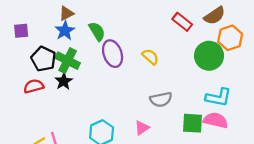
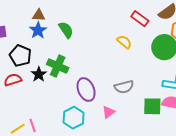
brown triangle: (66, 13) -> (39, 15), turned 32
purple ellipse: (113, 54) -> (86, 90), moved
yellow semicircle: (150, 57) -> (124, 42), moved
green cross: (68, 61) -> (58, 66), moved

